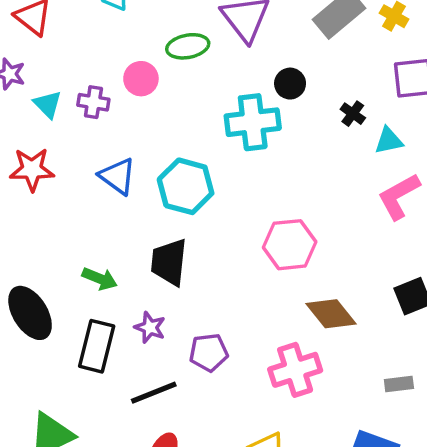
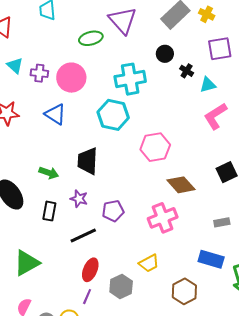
pink circle: (141, 79) -> (71, 78), moved, size x1.5
black circle: (290, 84) -> (165, 54), moved
cyan triangle: (48, 104) -> (15, 66), moved
cyan hexagon: (186, 186) -> (113, 115), moved
black rectangle: (97, 346) -> (49, 211), size x0.7

